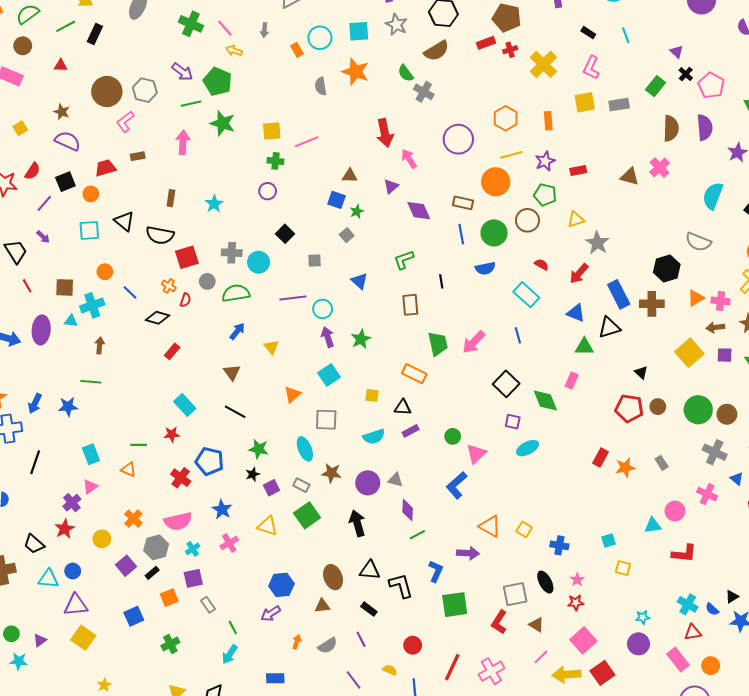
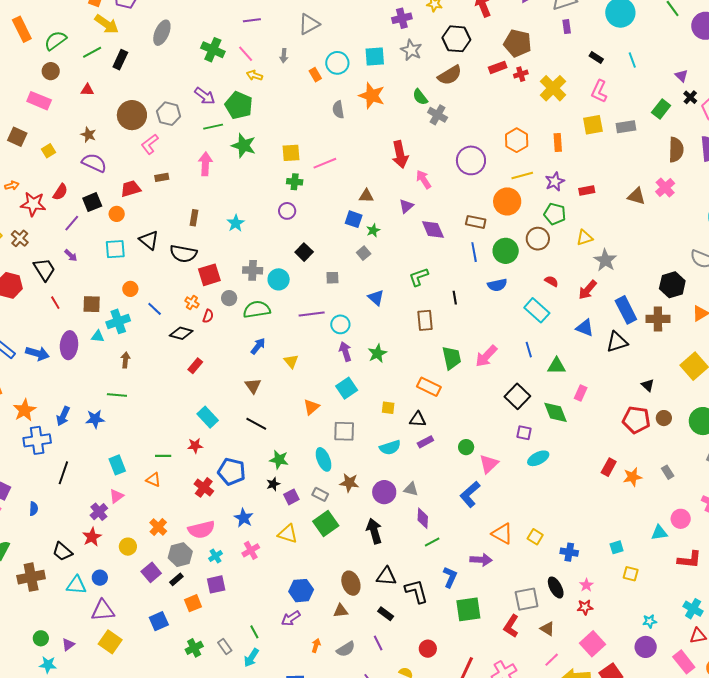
green triangle: (584, 347) -> (557, 366), moved
gray rectangle: (208, 605) -> (225, 647), moved

